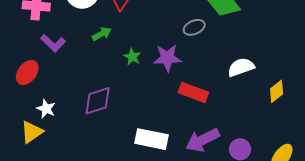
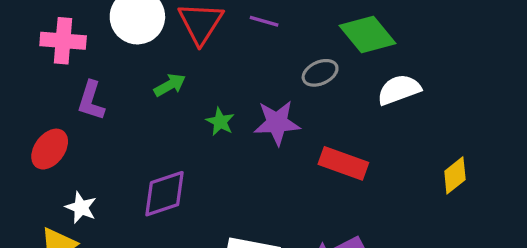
purple L-shape: (53, 43) -> (91, 101), turned 65
white semicircle: (241, 67) -> (399, 90), moved
red rectangle: (193, 92) -> (343, 163), moved

